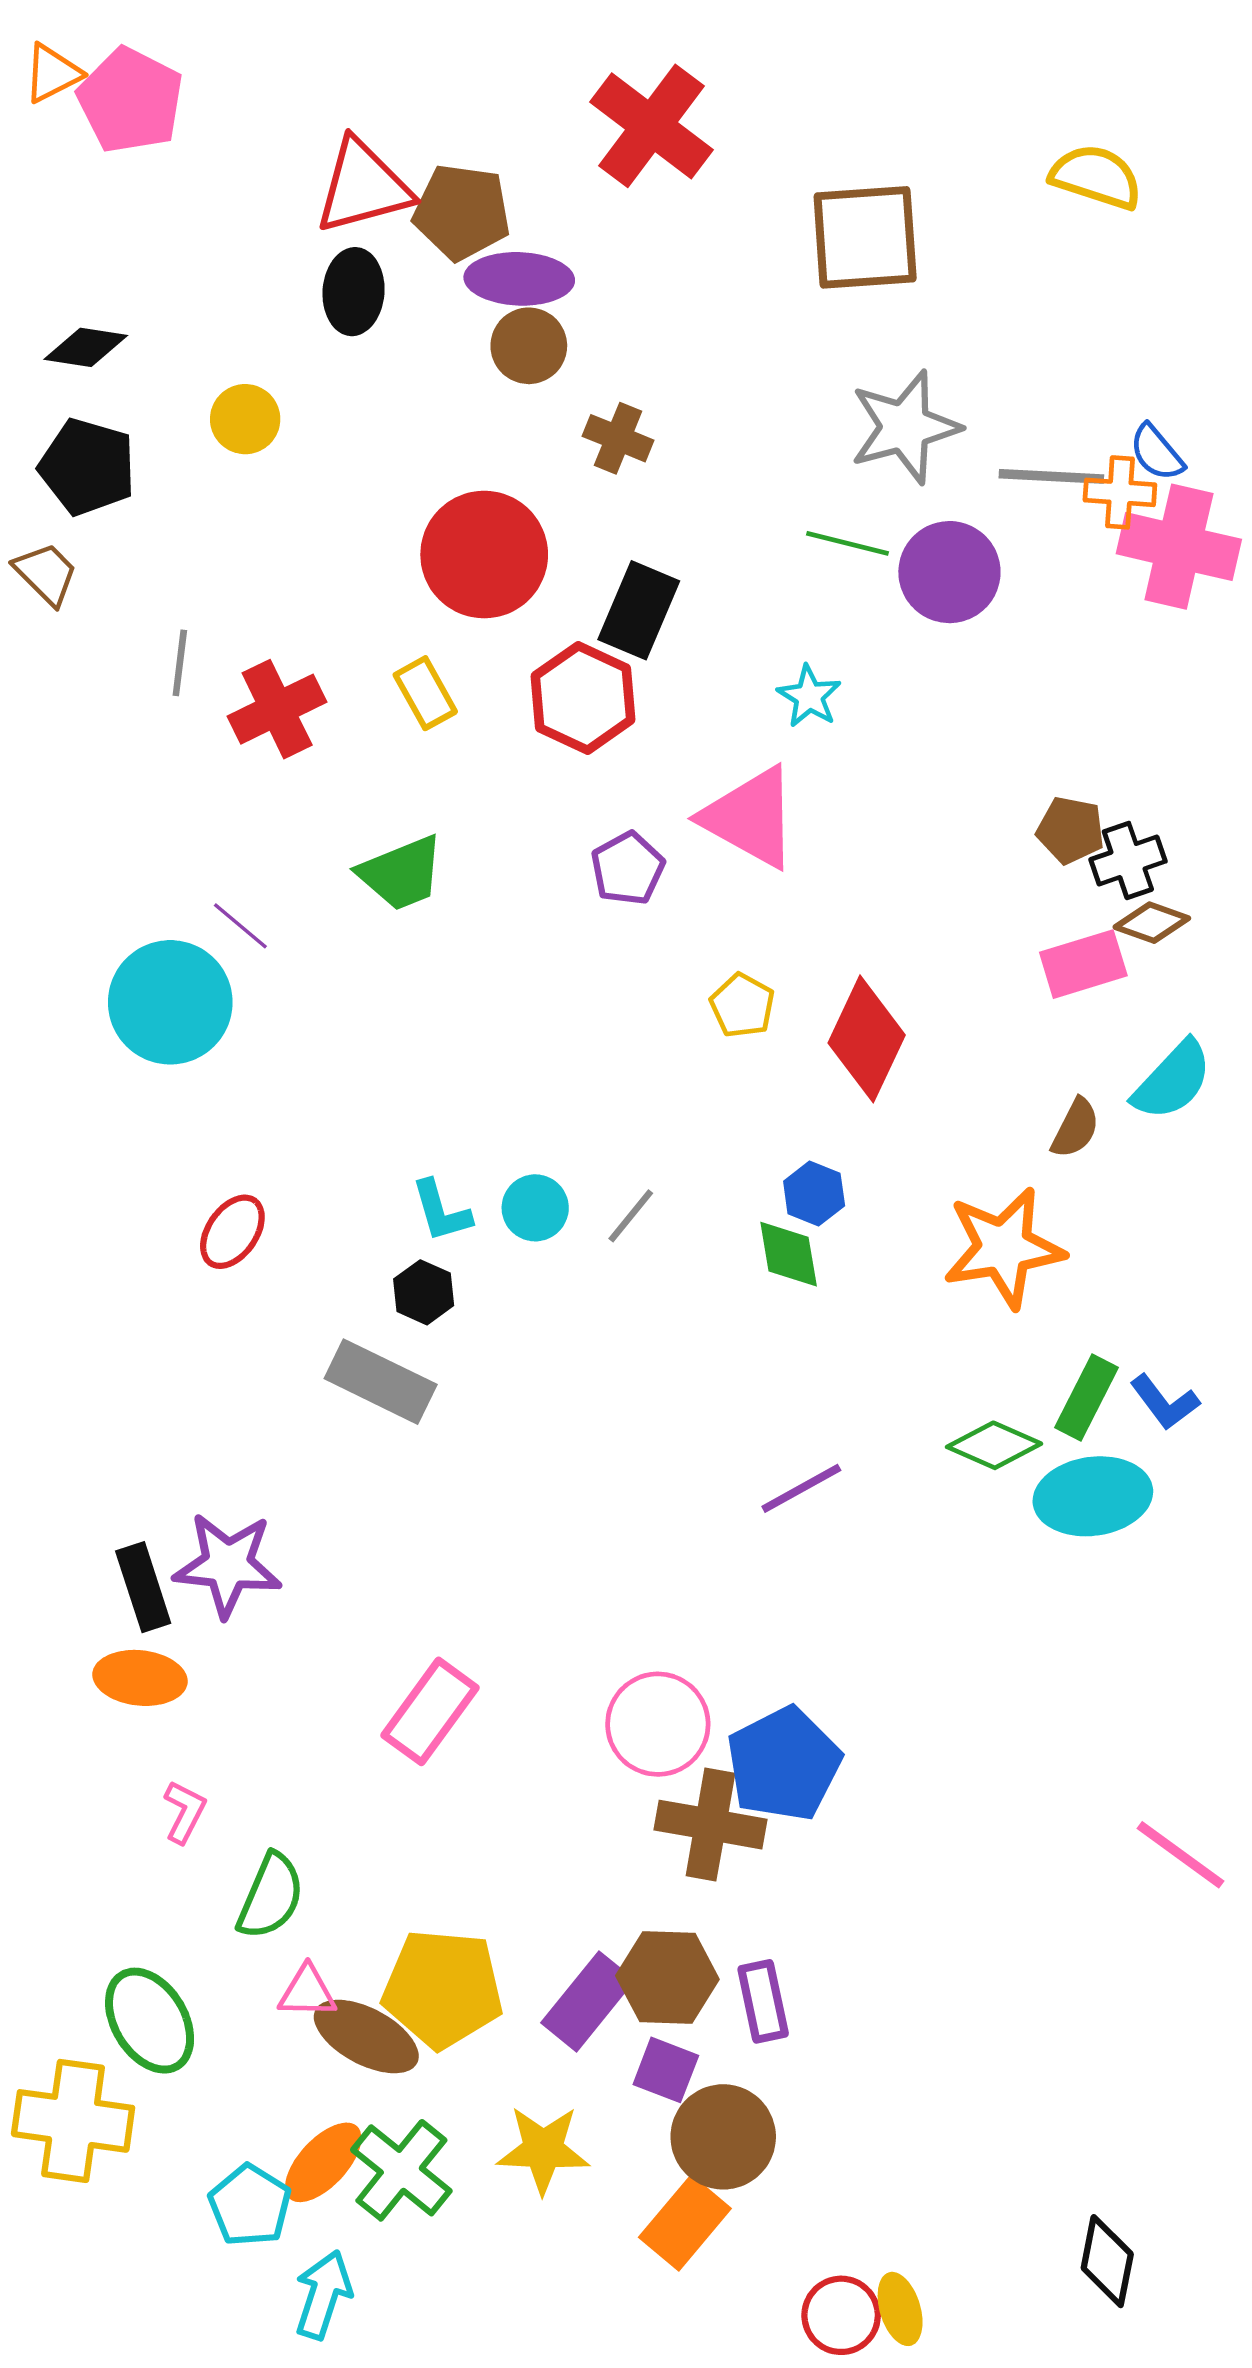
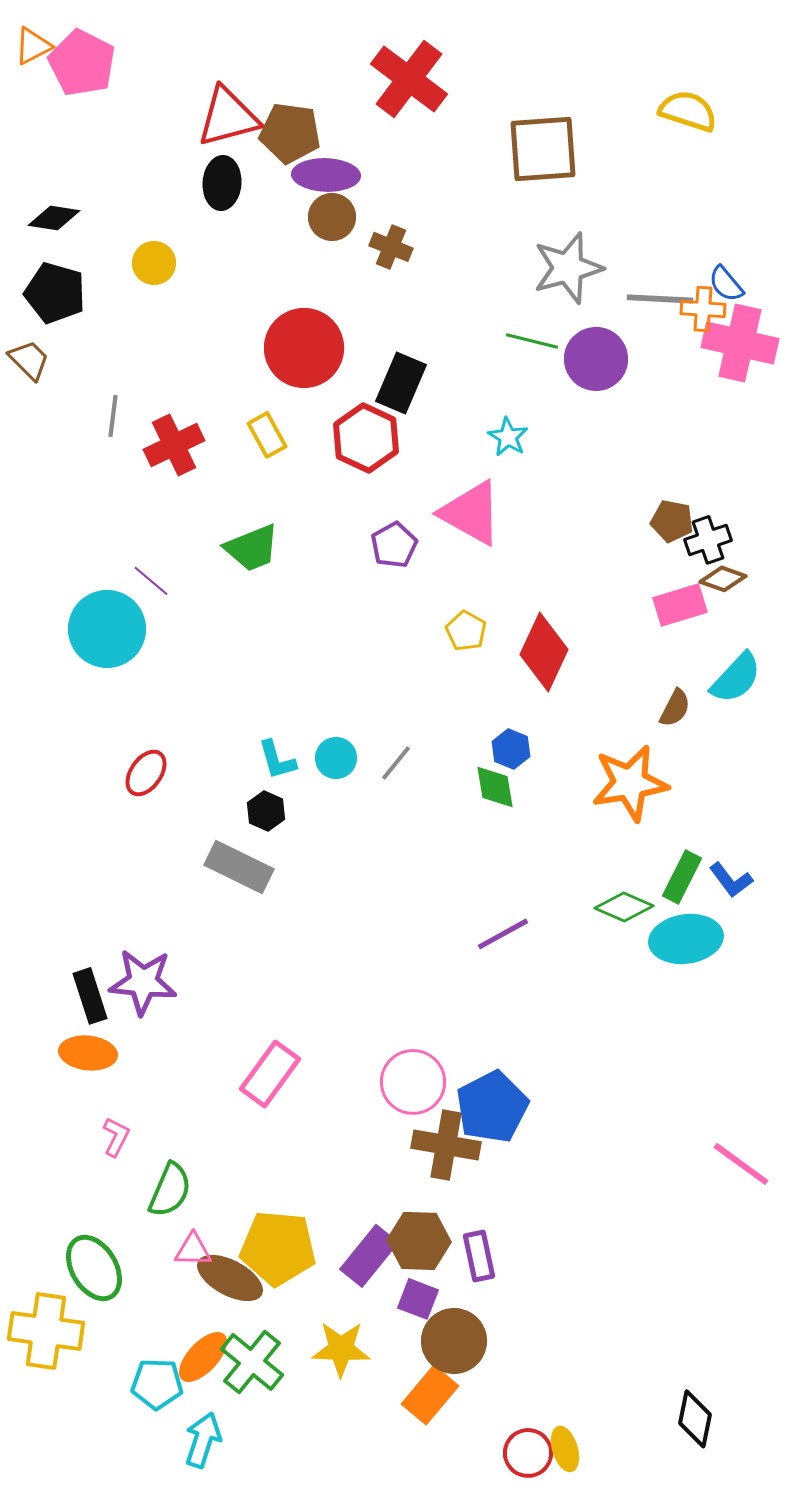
brown cross: (618, 438) -> (391, 247), moved
cyan pentagon: (250, 2205) -> (157, 1384), turned -30

